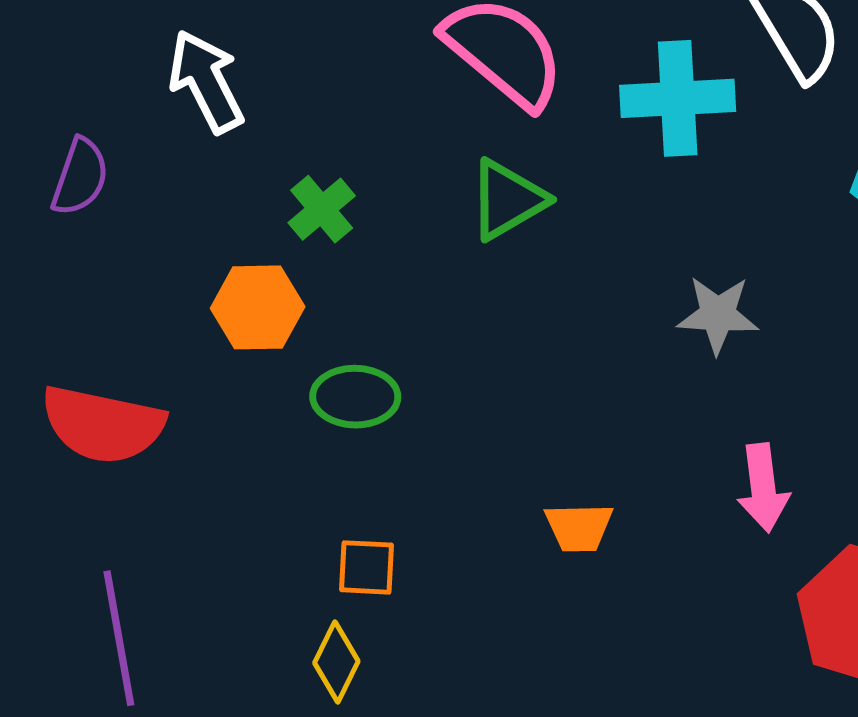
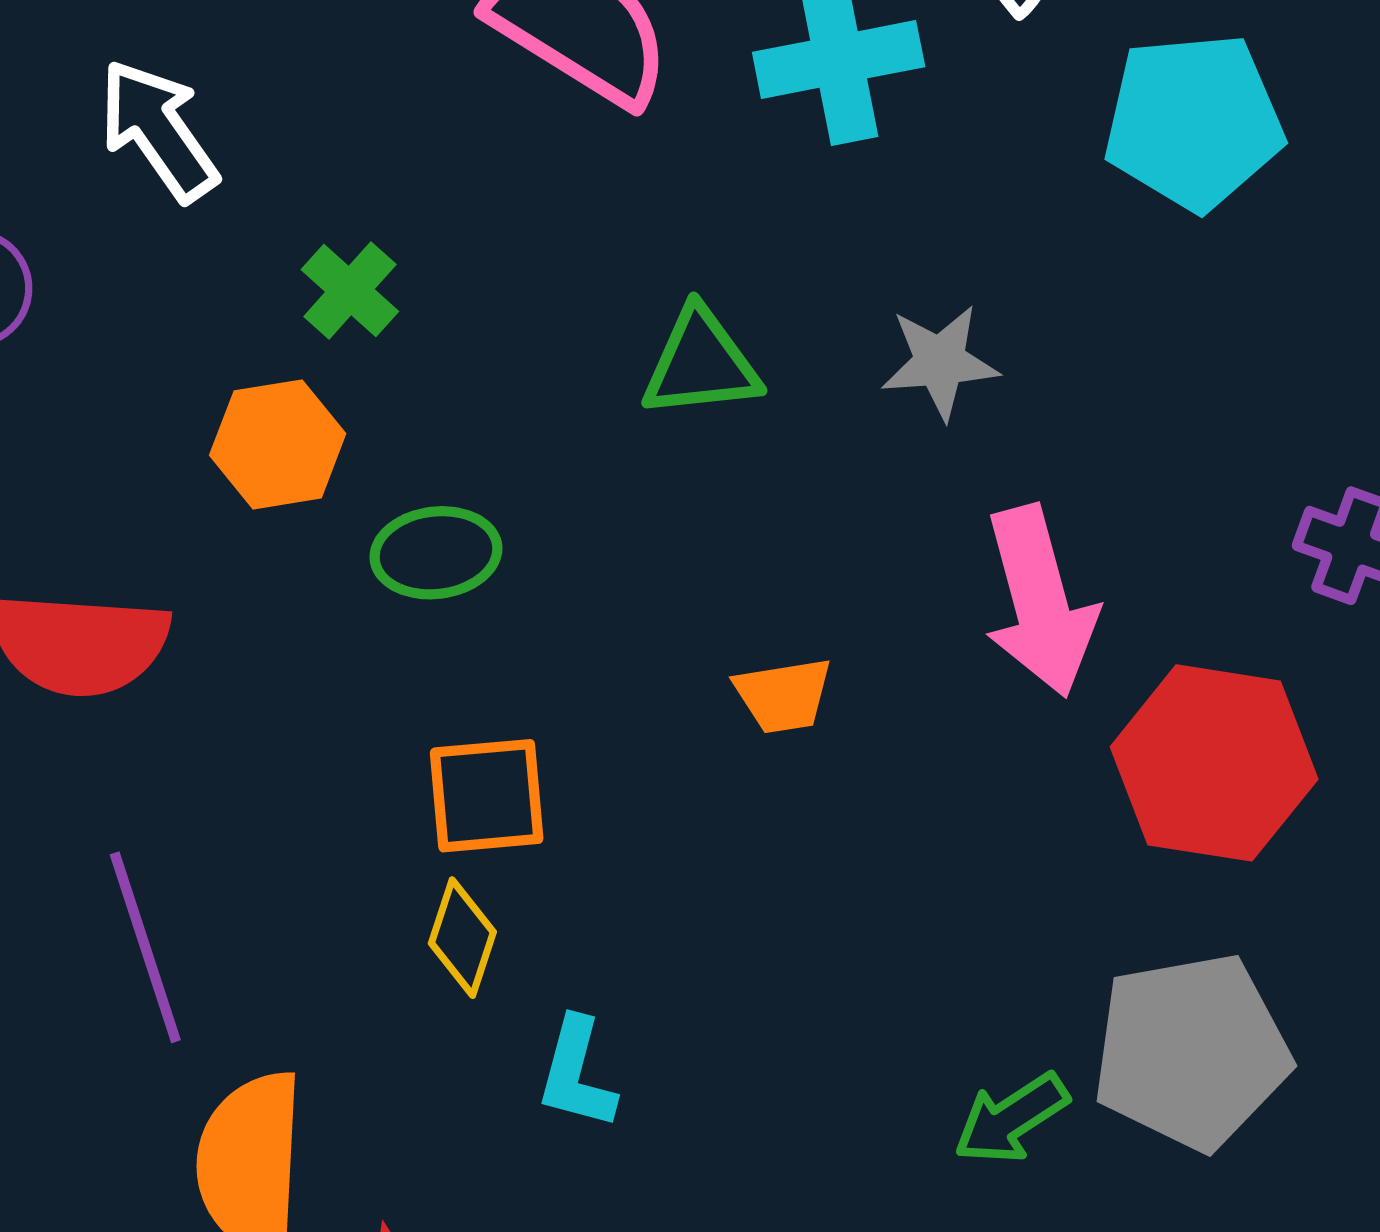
green triangle: (507, 200) -> (701, 363), moved, turned 32
pink arrow: (763, 488) -> (1040, 601), size x1.5
orange square: (367, 567) -> (487, 796), size x1.4

